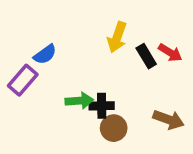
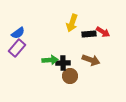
blue semicircle: (45, 54) -> (18, 33), moved
black rectangle: (146, 56) -> (89, 34), turned -64
brown arrow: (168, 120) -> (91, 60), moved

